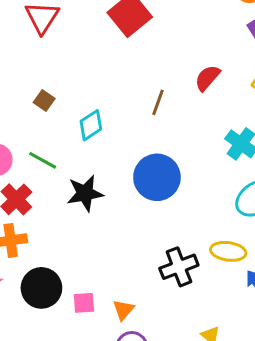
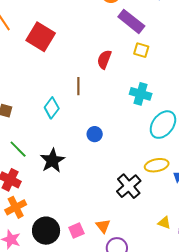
cyan diamond: (91, 125) -> (52, 108), moved
green line: (43, 160) -> (18, 149), turned 36
blue circle: (157, 177) -> (95, 134), size x0.5

